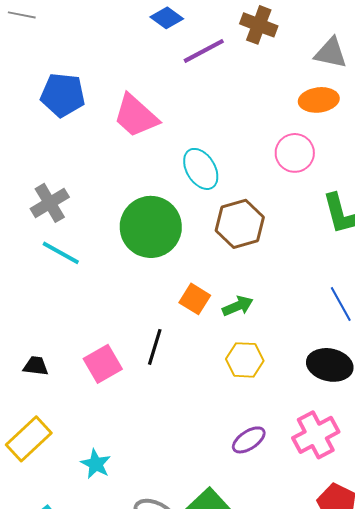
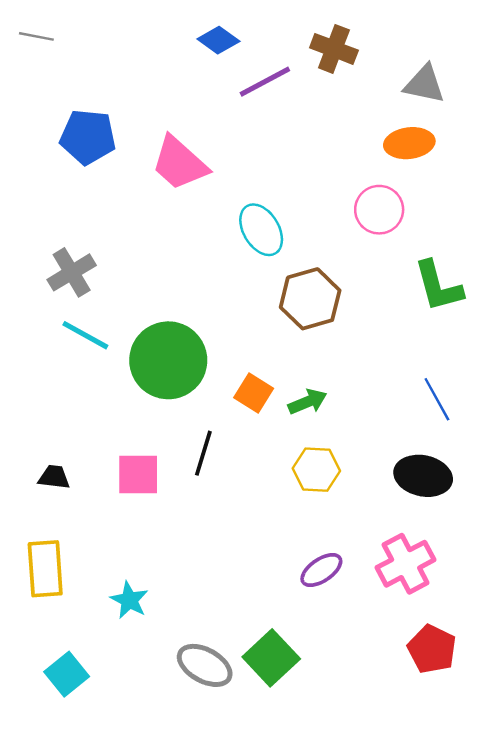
green circle: (151, 227) -> (168, 360), moved
pink square: (103, 364) -> (138, 475), turned 30
yellow rectangle: (29, 439) -> (45, 569), turned -51

